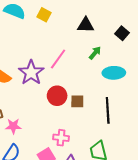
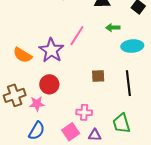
green arrow: (95, 53) -> (113, 28), turned -128
red circle: (57, 96) -> (49, 84), moved

